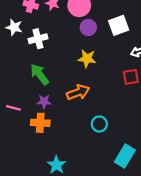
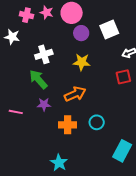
white cross: (38, 39) -> (44, 54), moved
orange cross: (40, 123) -> (68, 125), moved

